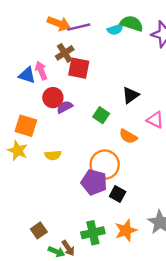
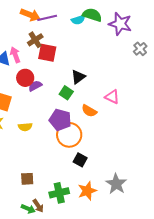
black triangle: (130, 95) -> (78, 77), moved
purple pentagon: (94, 182) -> (60, 120), moved
brown square: (39, 230) -> (27, 179), moved, turned 32

